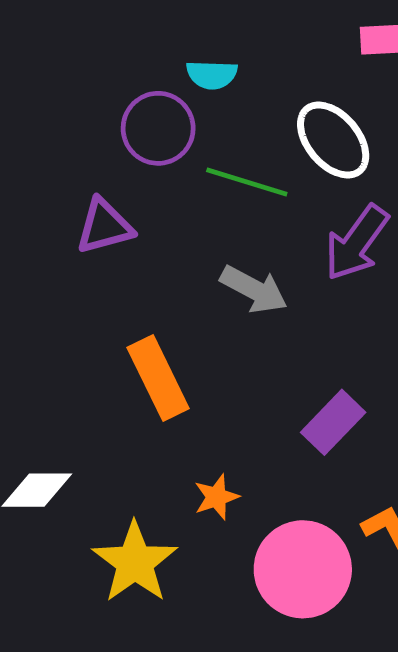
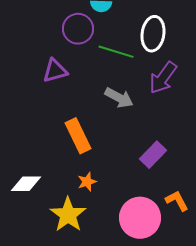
white ellipse: (333, 140) -> (153, 34), turned 48
orange star: (216, 497) -> (87, 182), moved

